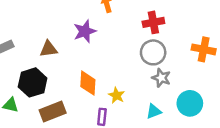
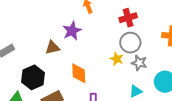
brown triangle: (49, 49) -> (52, 48), moved
yellow star: (117, 95) -> (117, 59), moved

